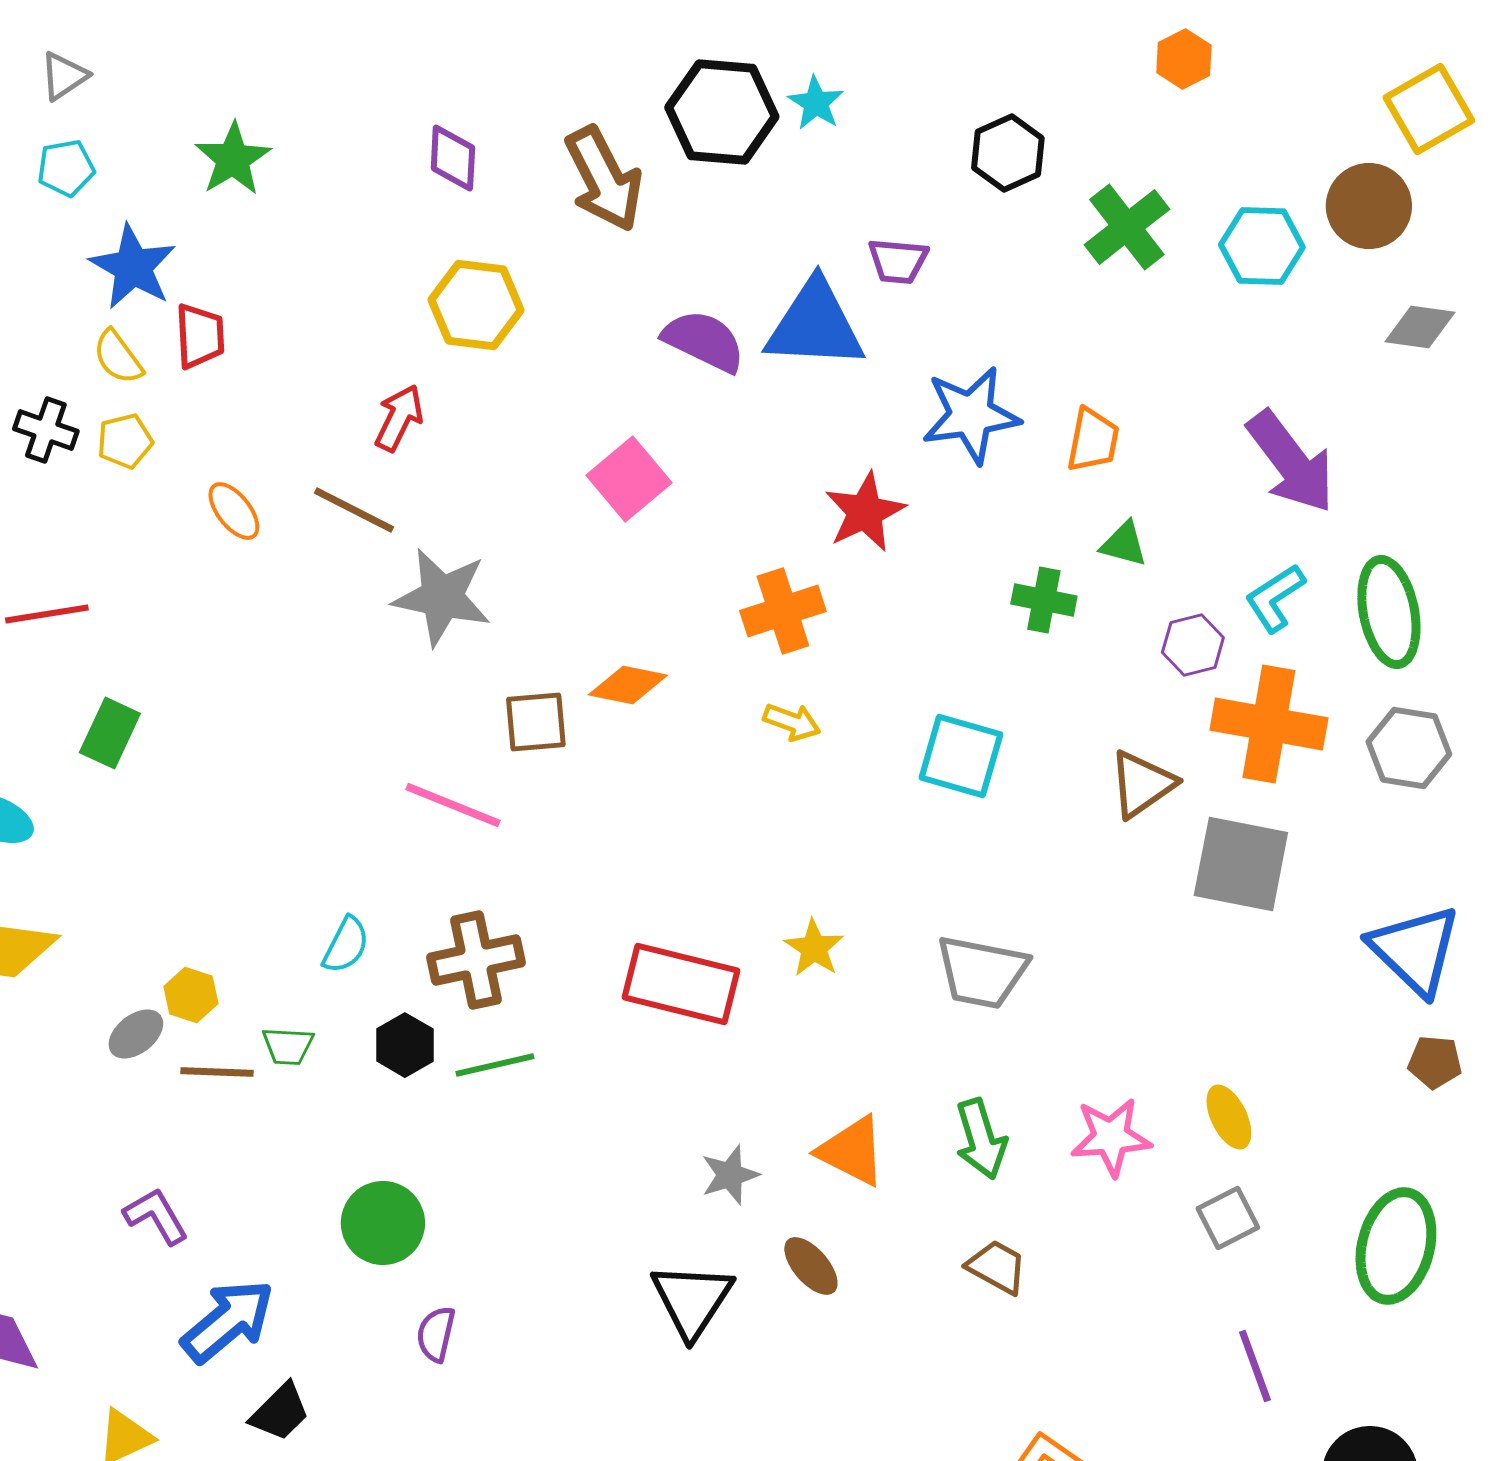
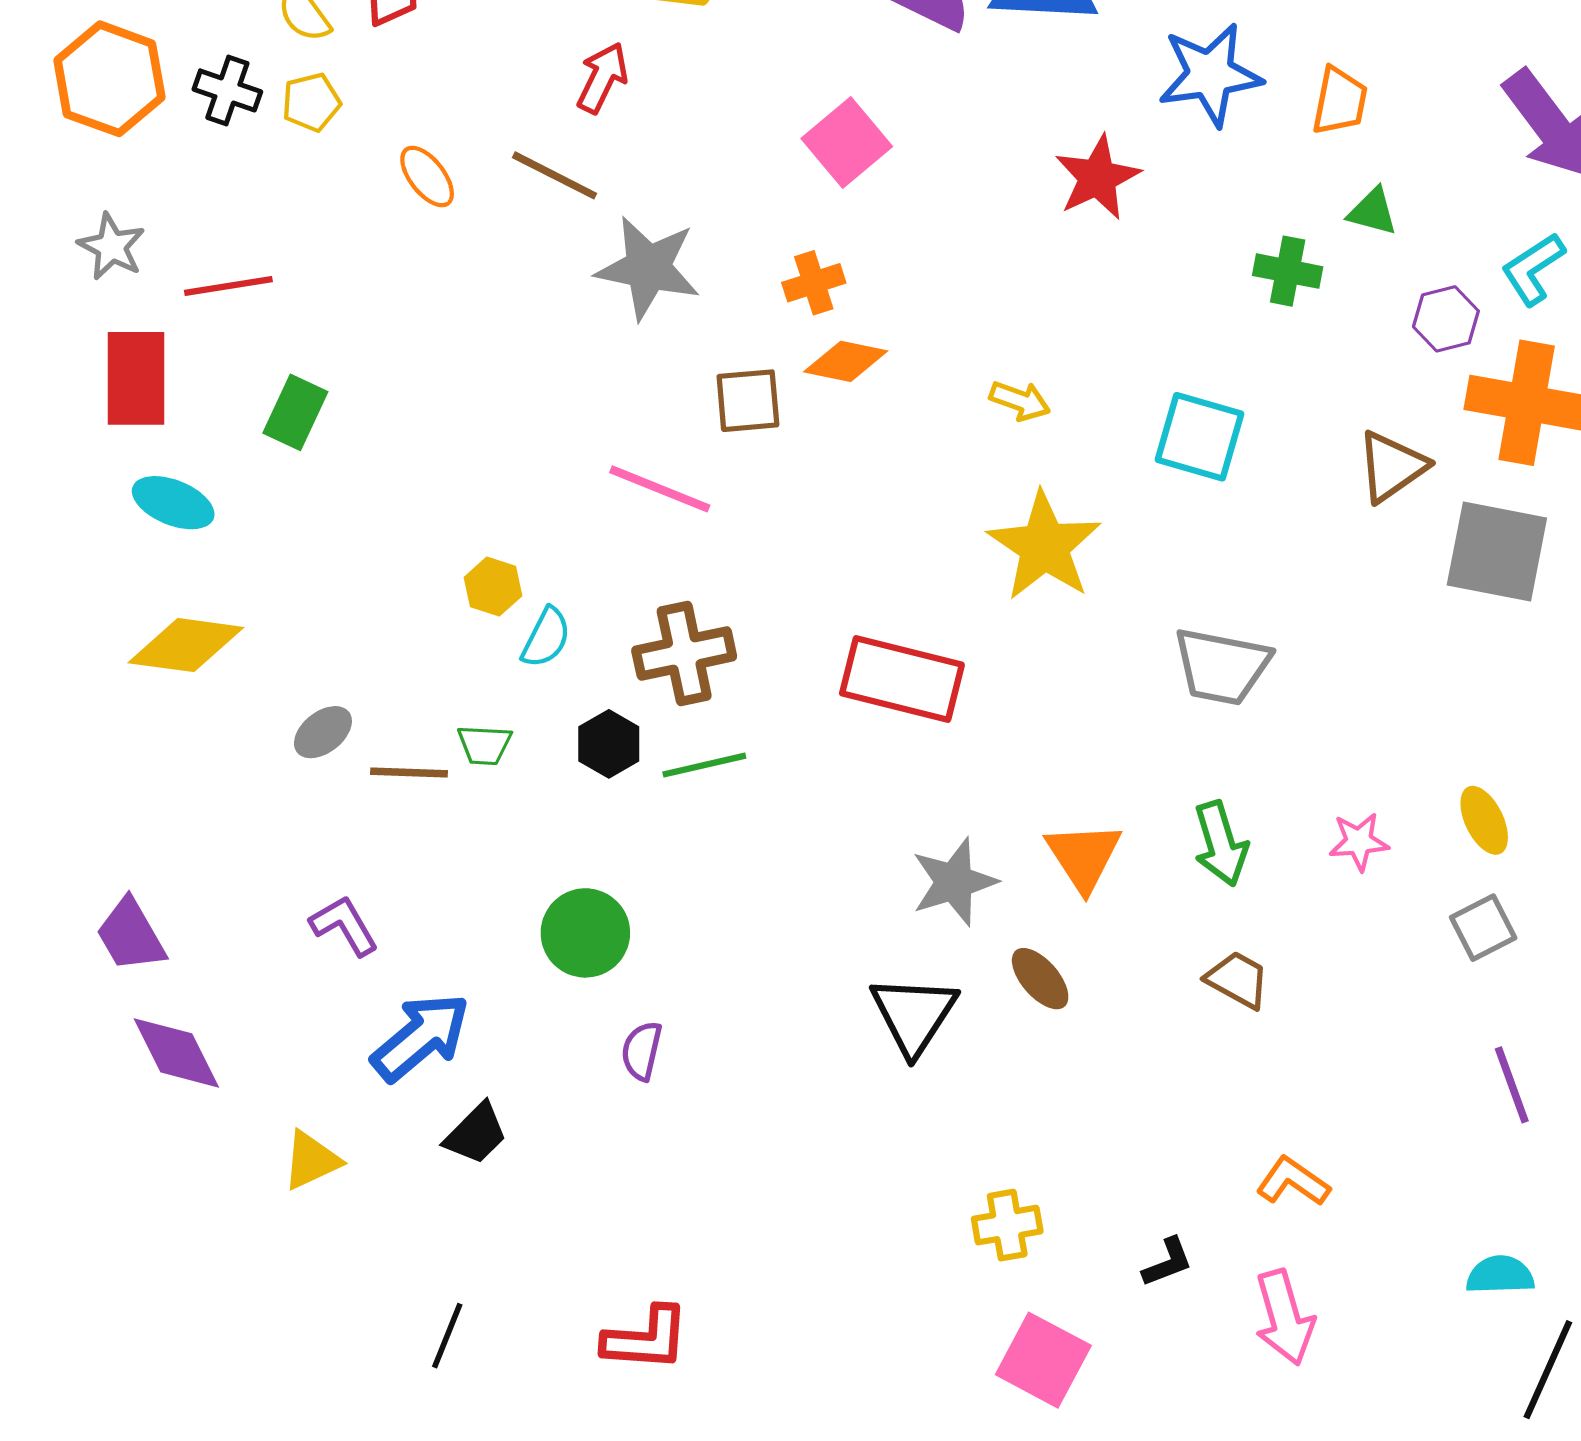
orange cross: (783, 611) -> (814, 283), moved, size x0.7
yellow star: (814, 948) -> (1044, 546), moved, size x1.8
yellow hexagon: (191, 995) -> (493, 587), moved
pink star: (1111, 1137) -> (1359, 842), size x0.7
orange triangle: (852, 1151) -> (1084, 856), turned 30
gray star: (730, 1175) -> (954, 882), size x1.4

